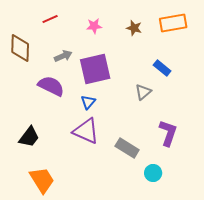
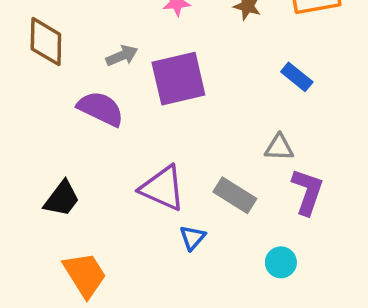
gray triangle: (143, 92) -> (279, 148), moved, turned 42
blue triangle: (88, 102) -> (193, 238), moved
gray rectangle: (127, 148) -> (235, 195), moved

